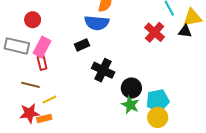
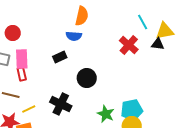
blue semicircle: (97, 23) -> (74, 36), size x0.7
pink rectangle: (42, 47) -> (22, 59), turned -30
black cross: (103, 70) -> (61, 104), moved
black circle: (131, 88) -> (87, 78), moved

